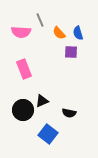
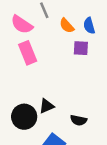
pink semicircle: (21, 32) -> (22, 24), turned 30
pink rectangle: (24, 69) -> (28, 53), moved

